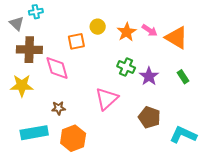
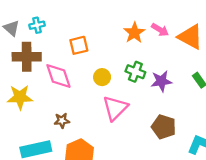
cyan cross: (36, 12) -> (37, 25), moved
yellow circle: (98, 27) -> (102, 77), moved
purple star: (149, 76) -> (161, 81), turned 30

